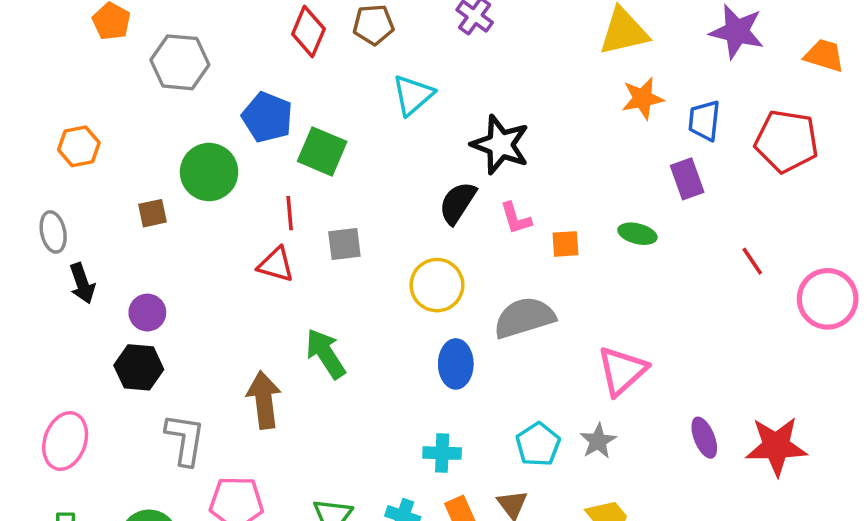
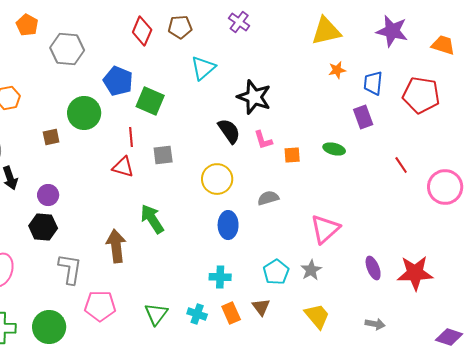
orange star: (643, 98) -> (337, 70), size x0.7
black semicircle: (458, 203) -> (229, 131), turned 112
gray semicircle: (524, 318) -> (268, 198), size x0.6

